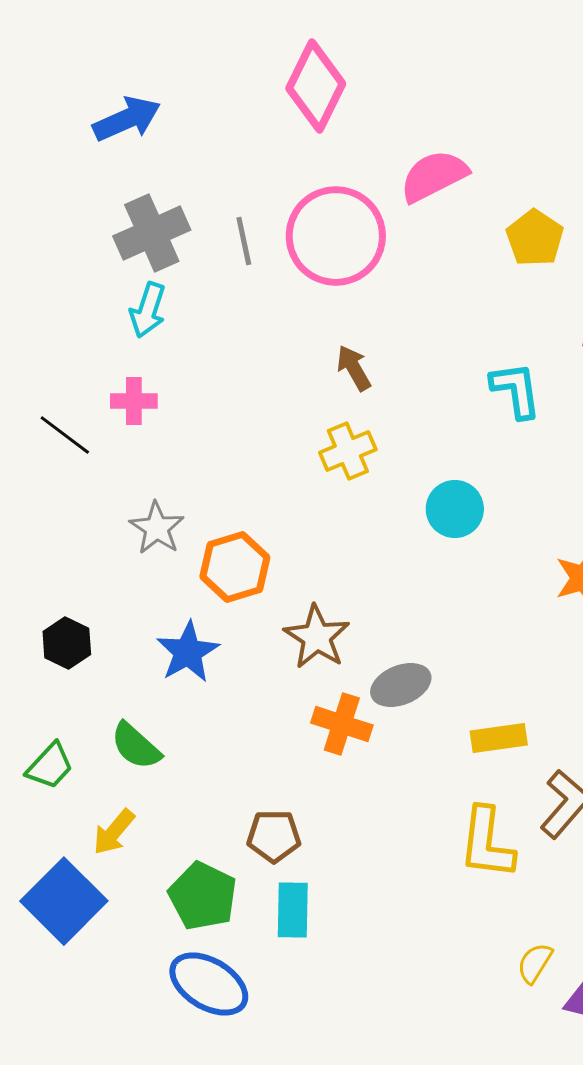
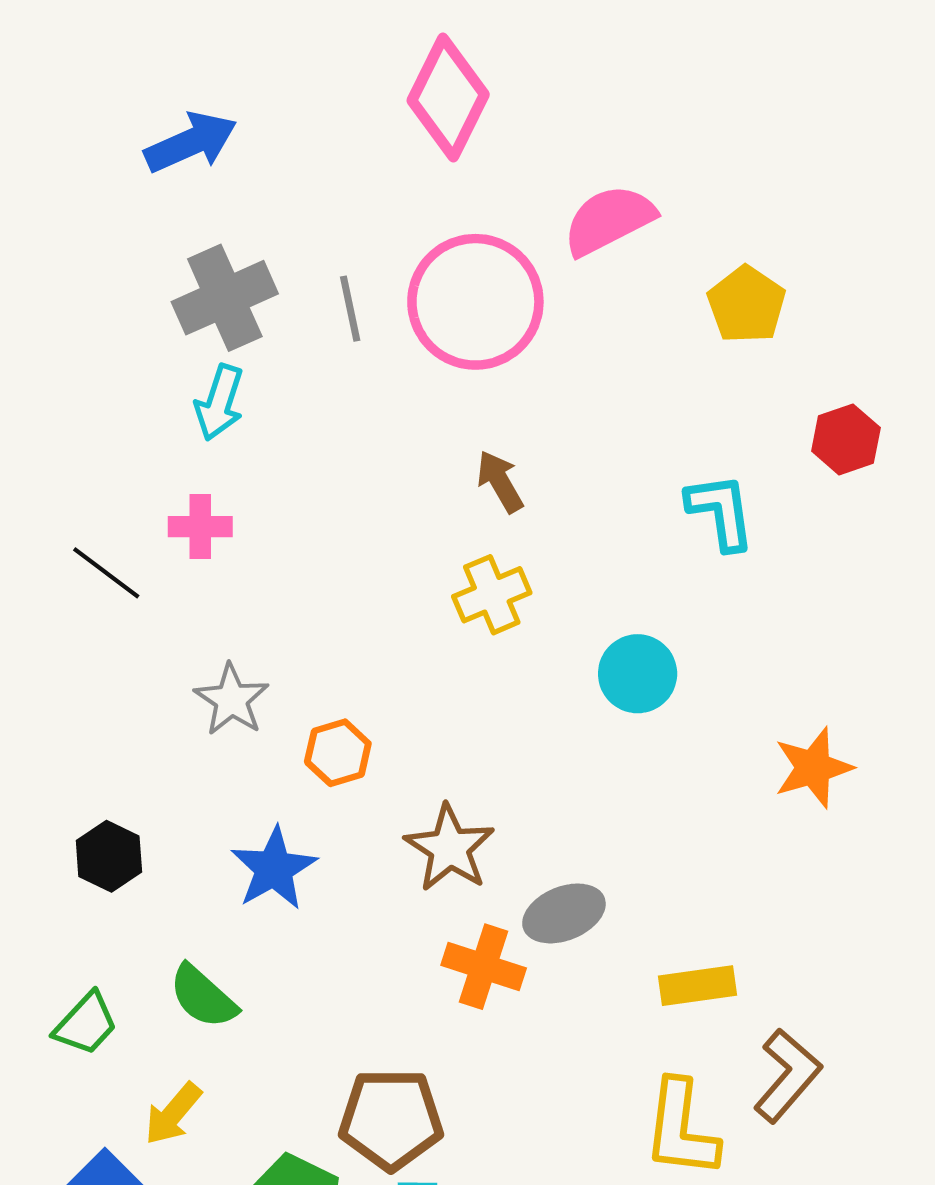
orange hexagon: (235, 567) -> (338, 753), size x0.7
brown pentagon: (274, 836) -> (391, 1119), size x1.4

